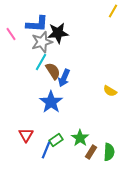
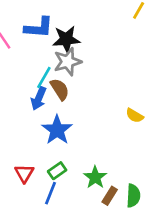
gray star: (42, 42) -> (68, 62), moved
blue arrow: (64, 78) -> (39, 98), moved
green rectangle: (56, 140) -> (57, 171), moved

